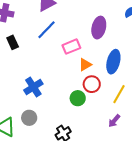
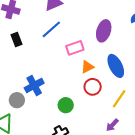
blue ellipse: (113, 62) -> (116, 66), turned -45
green circle: (78, 98) -> (66, 105), moved
gray circle: (29, 118) -> (17, 100), moved

